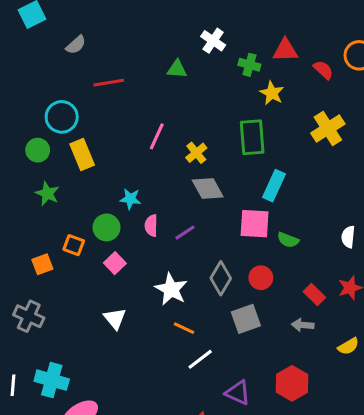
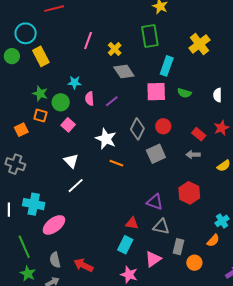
yellow cross: (328, 128) -> (199, 44), moved
green star: (47, 194) -> (40, 94), moved
green semicircle: (288, 240) -> (184, 93), moved
white line: (200, 359) -> (76, 186), moved

